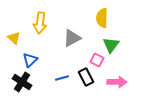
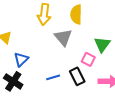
yellow semicircle: (102, 18) -> (76, 14), moved
yellow arrow: (40, 23) -> (44, 14), moved
gray triangle: (72, 38) -> (63, 37), turned -42

